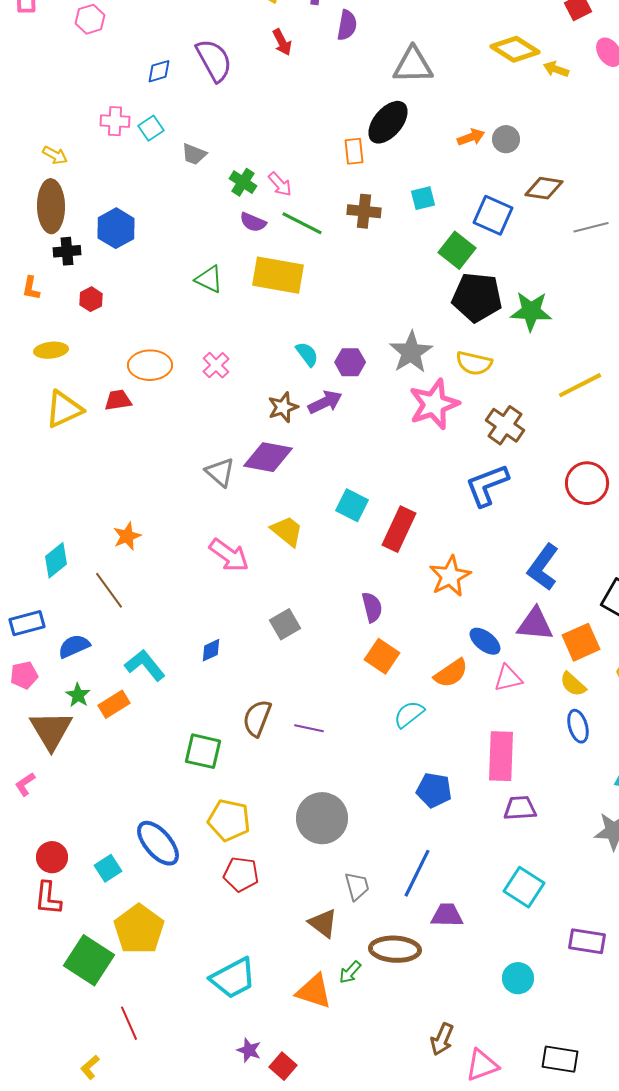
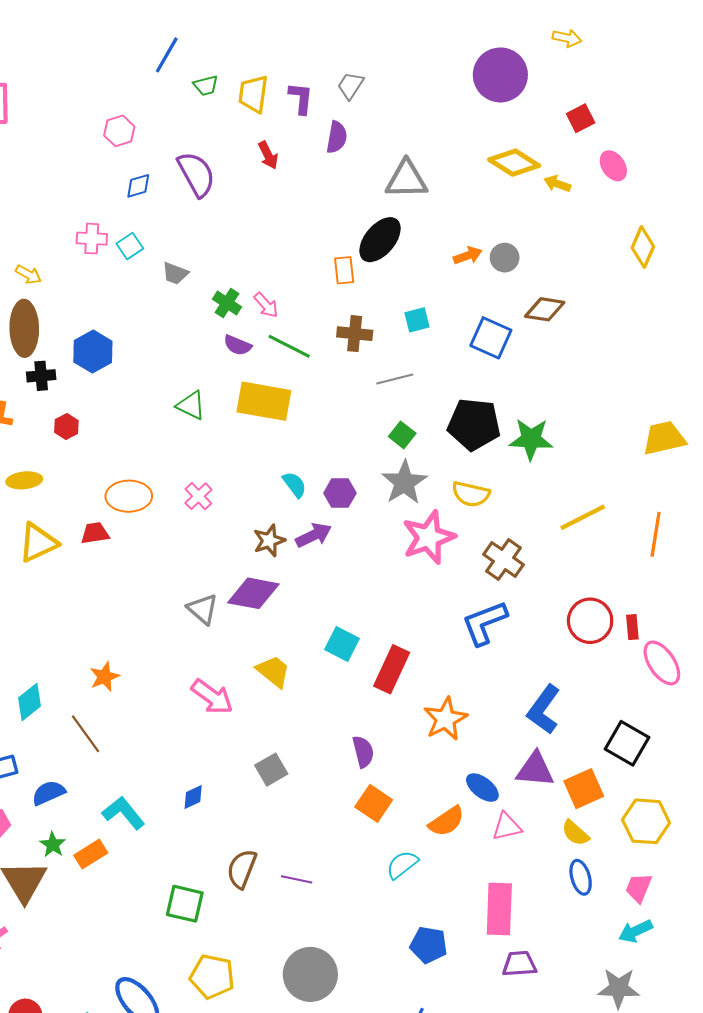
pink hexagon: (90, 19) -> (119, 131), moved
gray line: (591, 227) -> (395, 379), moved
green square: (457, 250) -> (402, 435), moved, size x0.7

